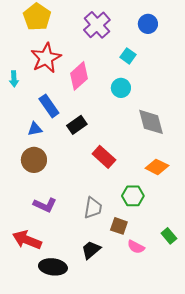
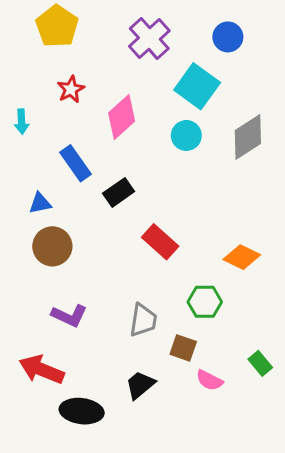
cyan square: (128, 56) -> (197, 86), size x1.8
red star: (46, 58) -> (71, 89), size x0.6
gray diamond: (151, 122) -> (248, 137), moved, turned 72
blue triangle: (35, 129) -> (40, 203), moved

